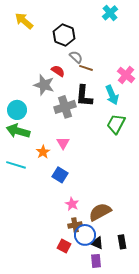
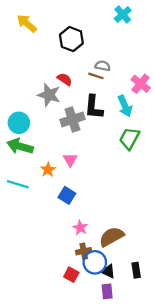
gray semicircle: (76, 57) -> (103, 66), moved, turned -32

